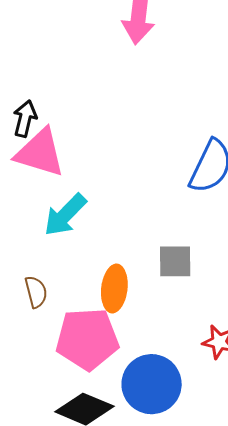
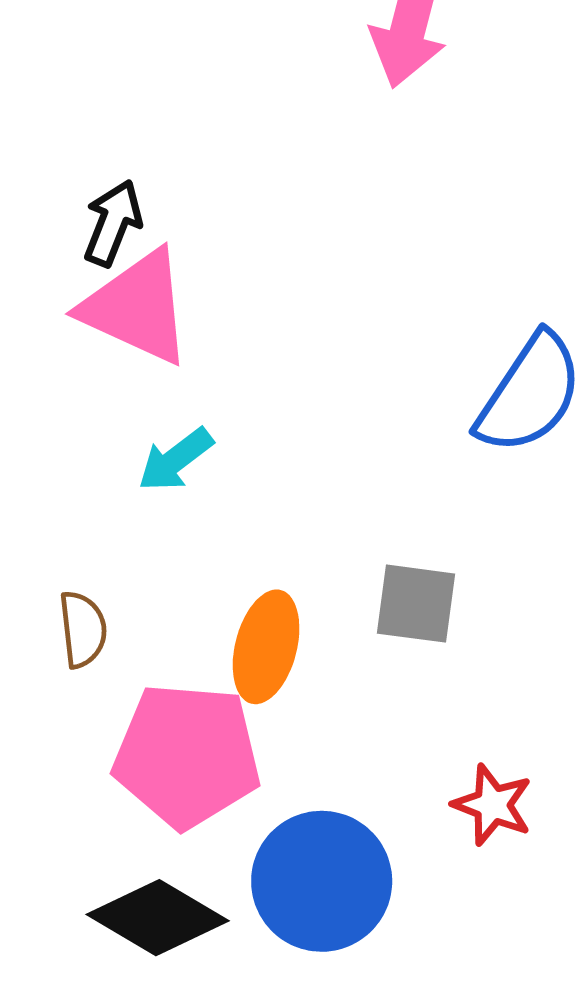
cyan arrow: (65, 215) -> (175, 460), size x0.7

